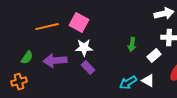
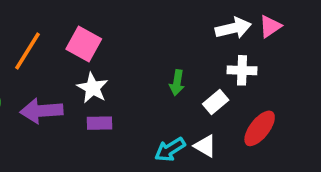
orange line: (47, 27) -> (27, 51), turned -45
white star: (84, 48) -> (93, 88), turned 30
purple rectangle: (88, 68) -> (100, 123), turned -48

